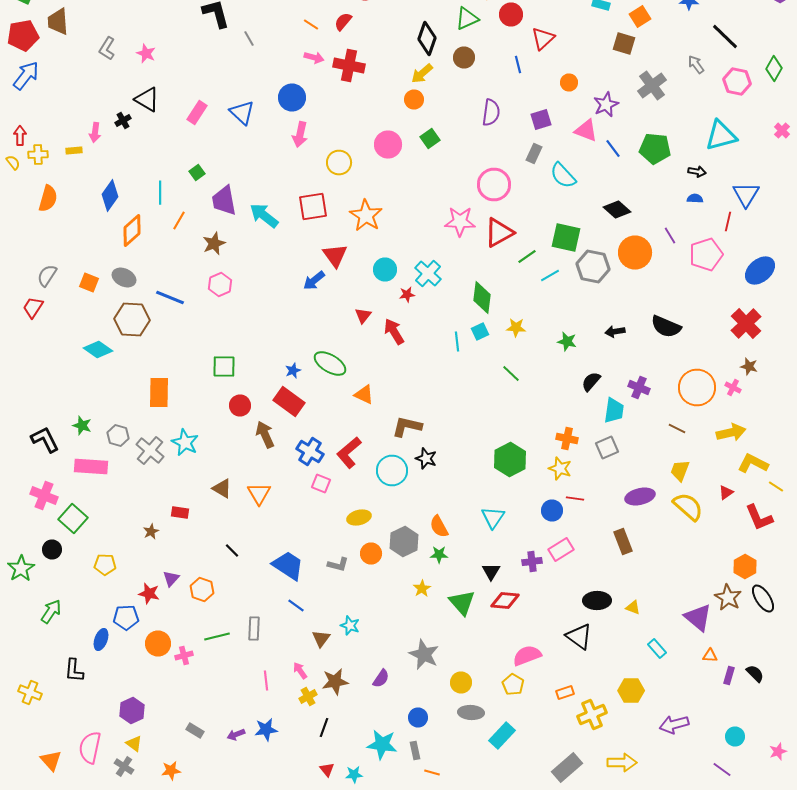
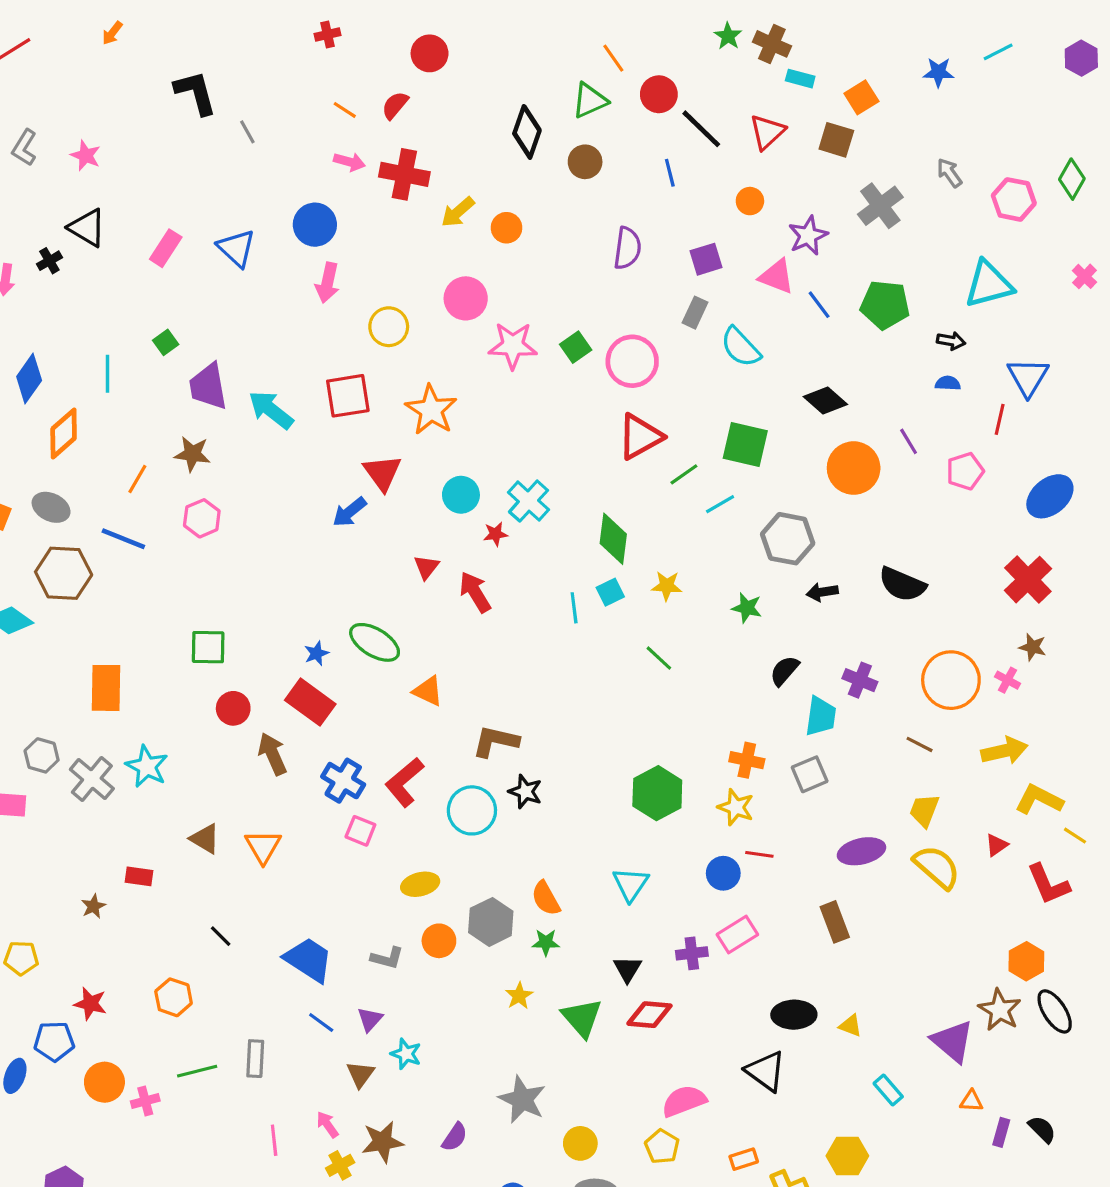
black line: (725, 36) -> (701, 129), moved
red triangle: (543, 38) -> (767, 132), moved
yellow arrow: (422, 74) -> (458, 212), moved
green square: (430, 138) -> (576, 347), moved
orange line: (179, 220) -> (137, 479), moved
pink star: (460, 222) -> (513, 346), moved
brown star: (214, 244) -> (192, 454), turned 30
pink pentagon: (706, 254) -> (965, 471), size x0.7
gray hexagon: (593, 266) -> (788, 539), moved
purple triangle: (171, 578) -> (370, 1019), moved

